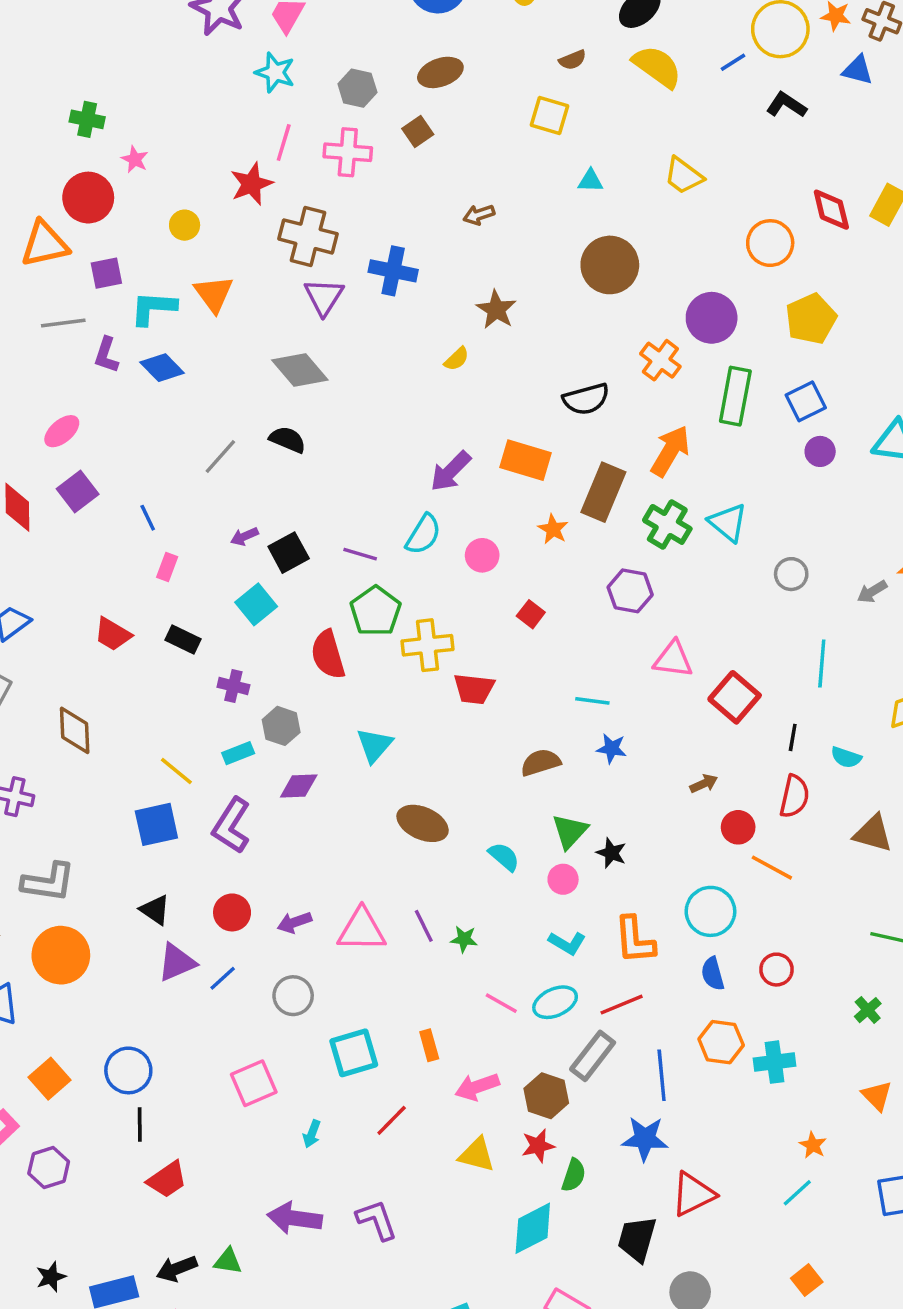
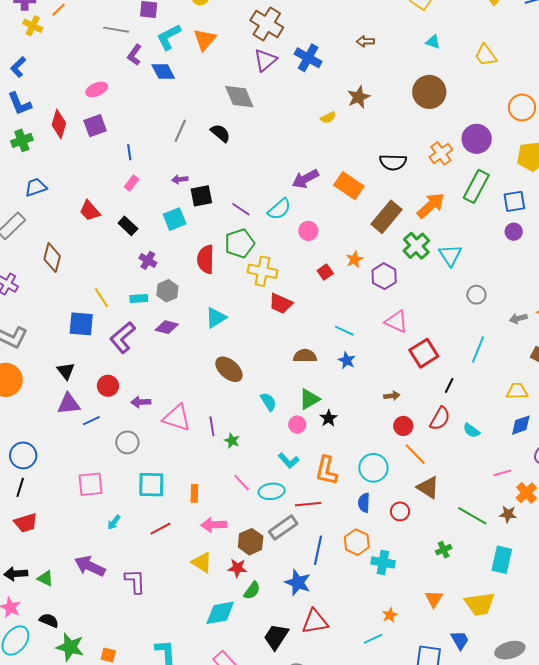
cyan L-shape: (153, 308) -> (169, 37), turned -48
gray line: (220, 456) -> (180, 131), turned -35
orange star: (553, 529) -> (354, 259), moved
cyan semicircle: (846, 757) -> (471, 431), moved
brown triangle: (873, 833) -> (428, 487), moved

